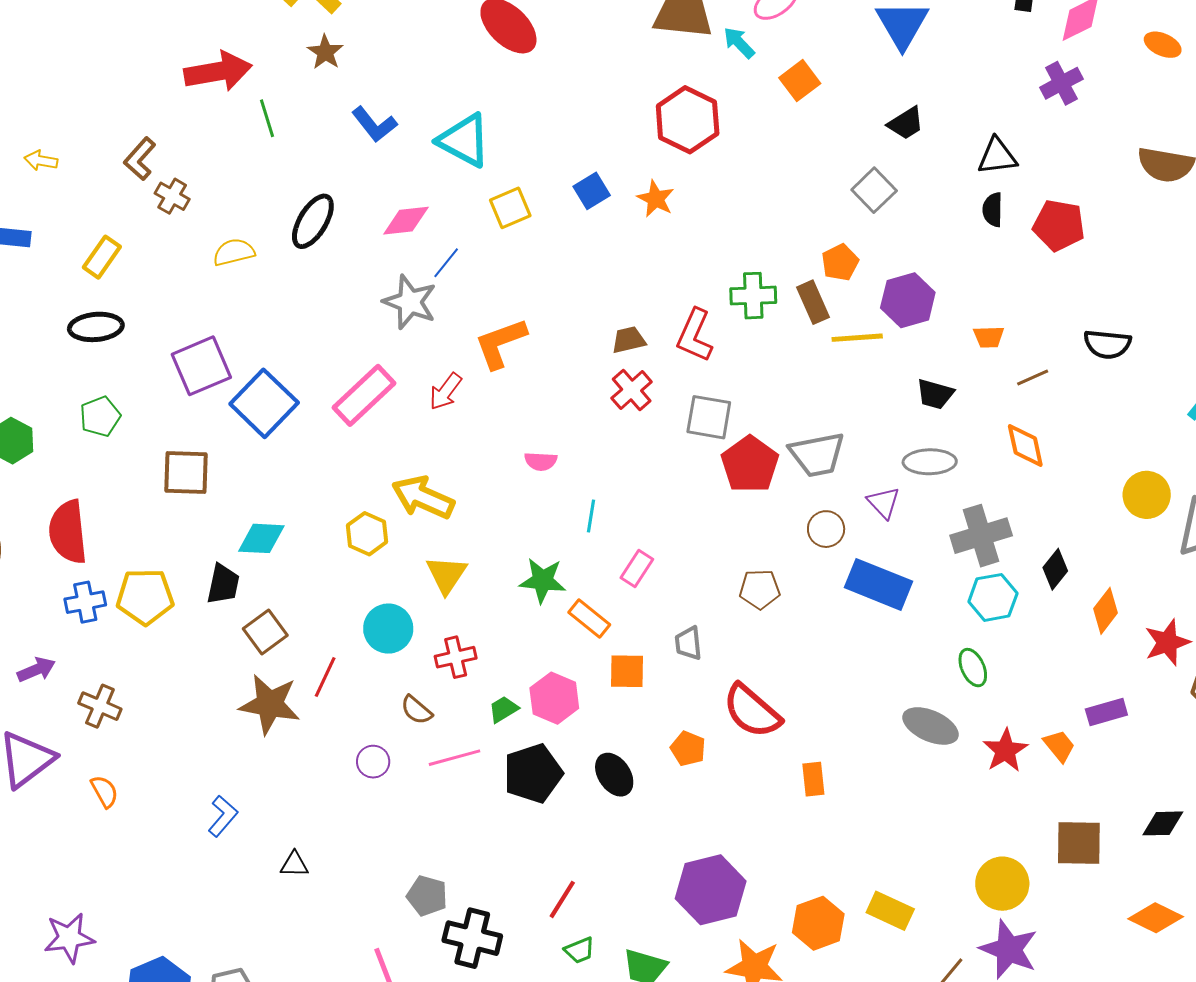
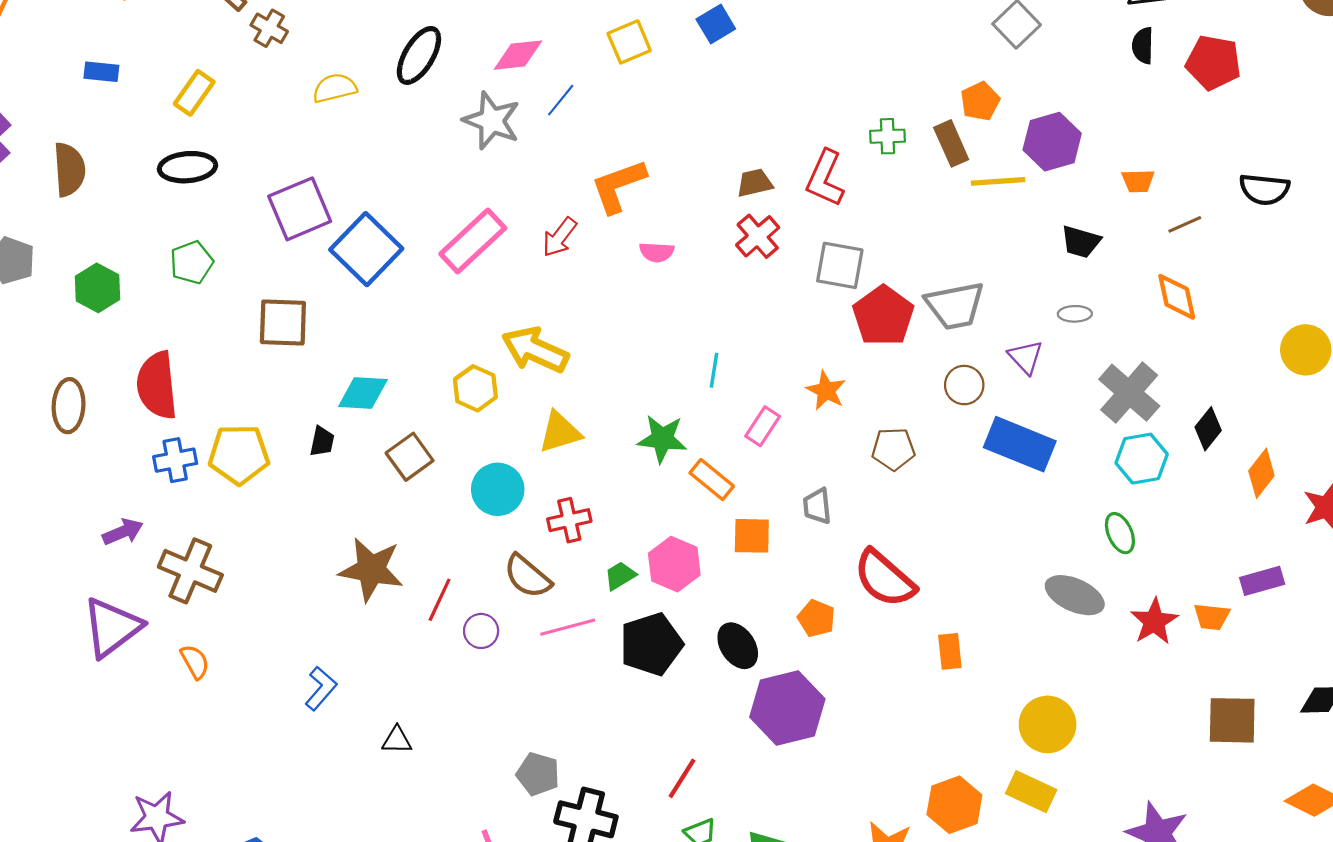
orange star: (656, 199) -> (826, 390), moved
green cross: (753, 296) -> (887, 136), size x0.7
gray star: (410, 302) -> (492, 121), moved
pink semicircle: (541, 461) -> (657, 252), moved
gray ellipse: (930, 462) -> (1075, 314), size x0.6
gray cross: (981, 536) -> (1129, 393), turned -32
yellow triangle: (446, 575) -> (560, 432), turned 39
black trapezoid: (223, 584) -> (322, 441), size x0.7
brown square: (265, 632) -> (410, 457), moved
red line: (325, 677) -> (440, 600), moved
brown cross: (100, 706) -> (190, 571), size x1.4
brown semicircle: (417, 710) -> (527, 576), size x1.4
orange trapezoid: (1059, 746) -> (1212, 617), turned 135
yellow circle: (1002, 884) -> (1048, 724), moved
purple hexagon: (711, 890) -> (787, 708), moved

